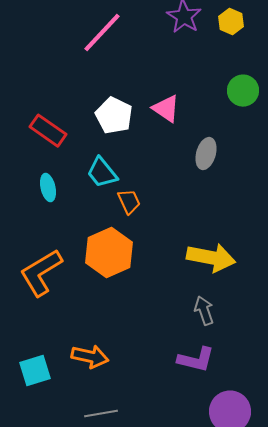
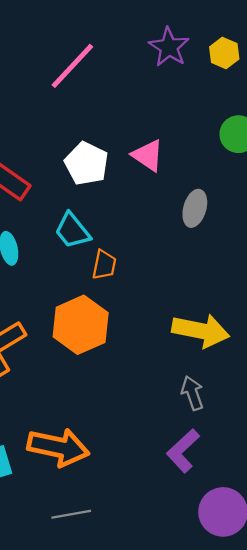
orange trapezoid: (129, 202) -> (104, 265), turned 36
orange arrow: (90, 357) -> (58, 447), size x1.4
purple L-shape: (196, 360) -> (183, 451), turned 123

